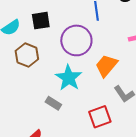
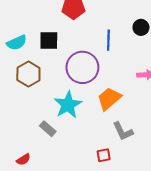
red square: (100, 117) -> (104, 155), moved, size x0.6

